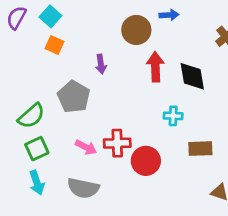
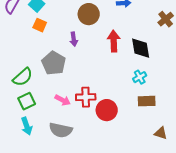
brown circle: (136, 30) -> (89, 14), moved
cyan cross: (173, 116) -> (140, 77), moved, turned -32

